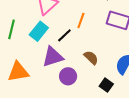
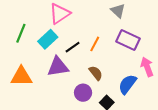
orange line: (81, 21) -> (95, 44), moved
purple circle: (68, 76) -> (83, 93), moved

